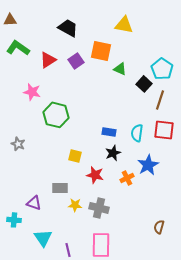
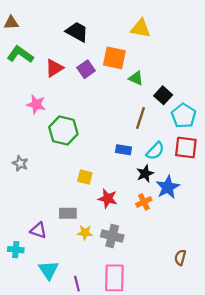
cyan pentagon: (162, 69) -> (184, 116), moved
brown line: (160, 100) -> (141, 118), moved
cyan semicircle: (137, 133) -> (155, 151), turned -144
black star: (113, 153) -> (145, 174), moved

